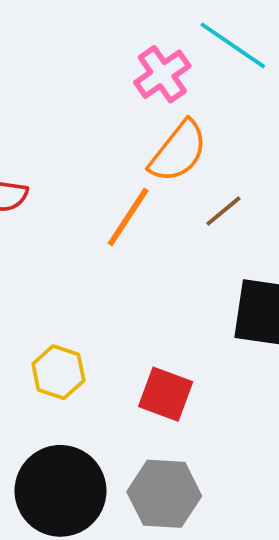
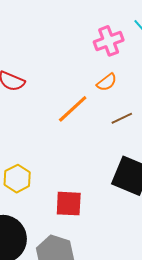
orange semicircle: (178, 151) -> (107, 82), size x0.6
red square: (166, 394) -> (69, 204), turned -32

